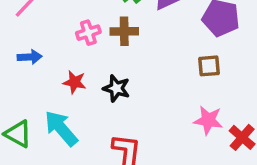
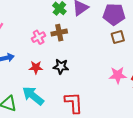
brown square: (209, 66) -> (118, 37), moved

